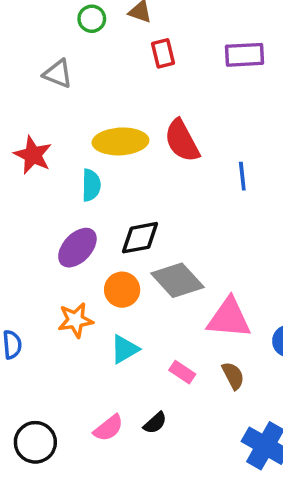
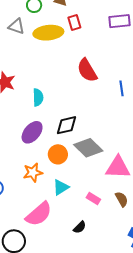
gray triangle: (58, 74) -> (16, 26), moved
yellow ellipse: (120, 141) -> (48, 33), moved
pink semicircle: (108, 428) -> (39, 214), moved, size x1.6

